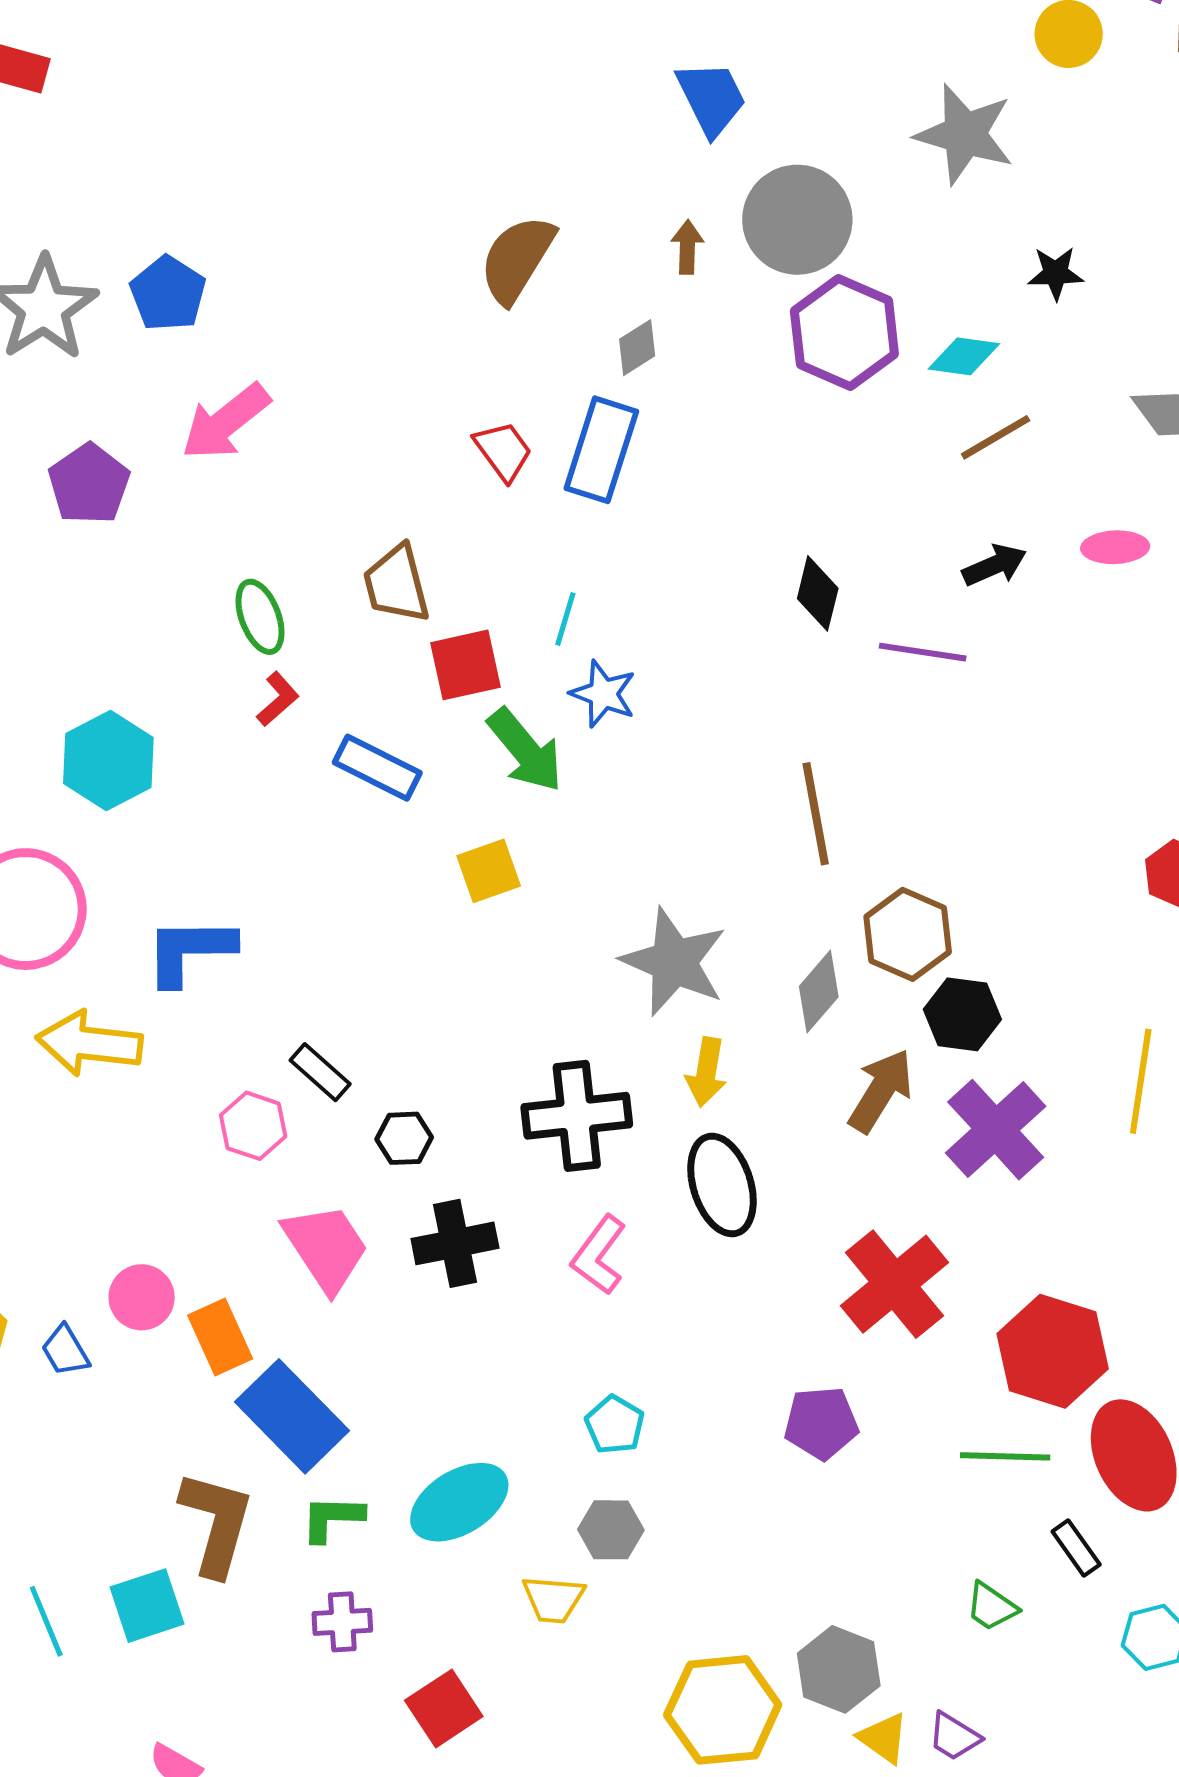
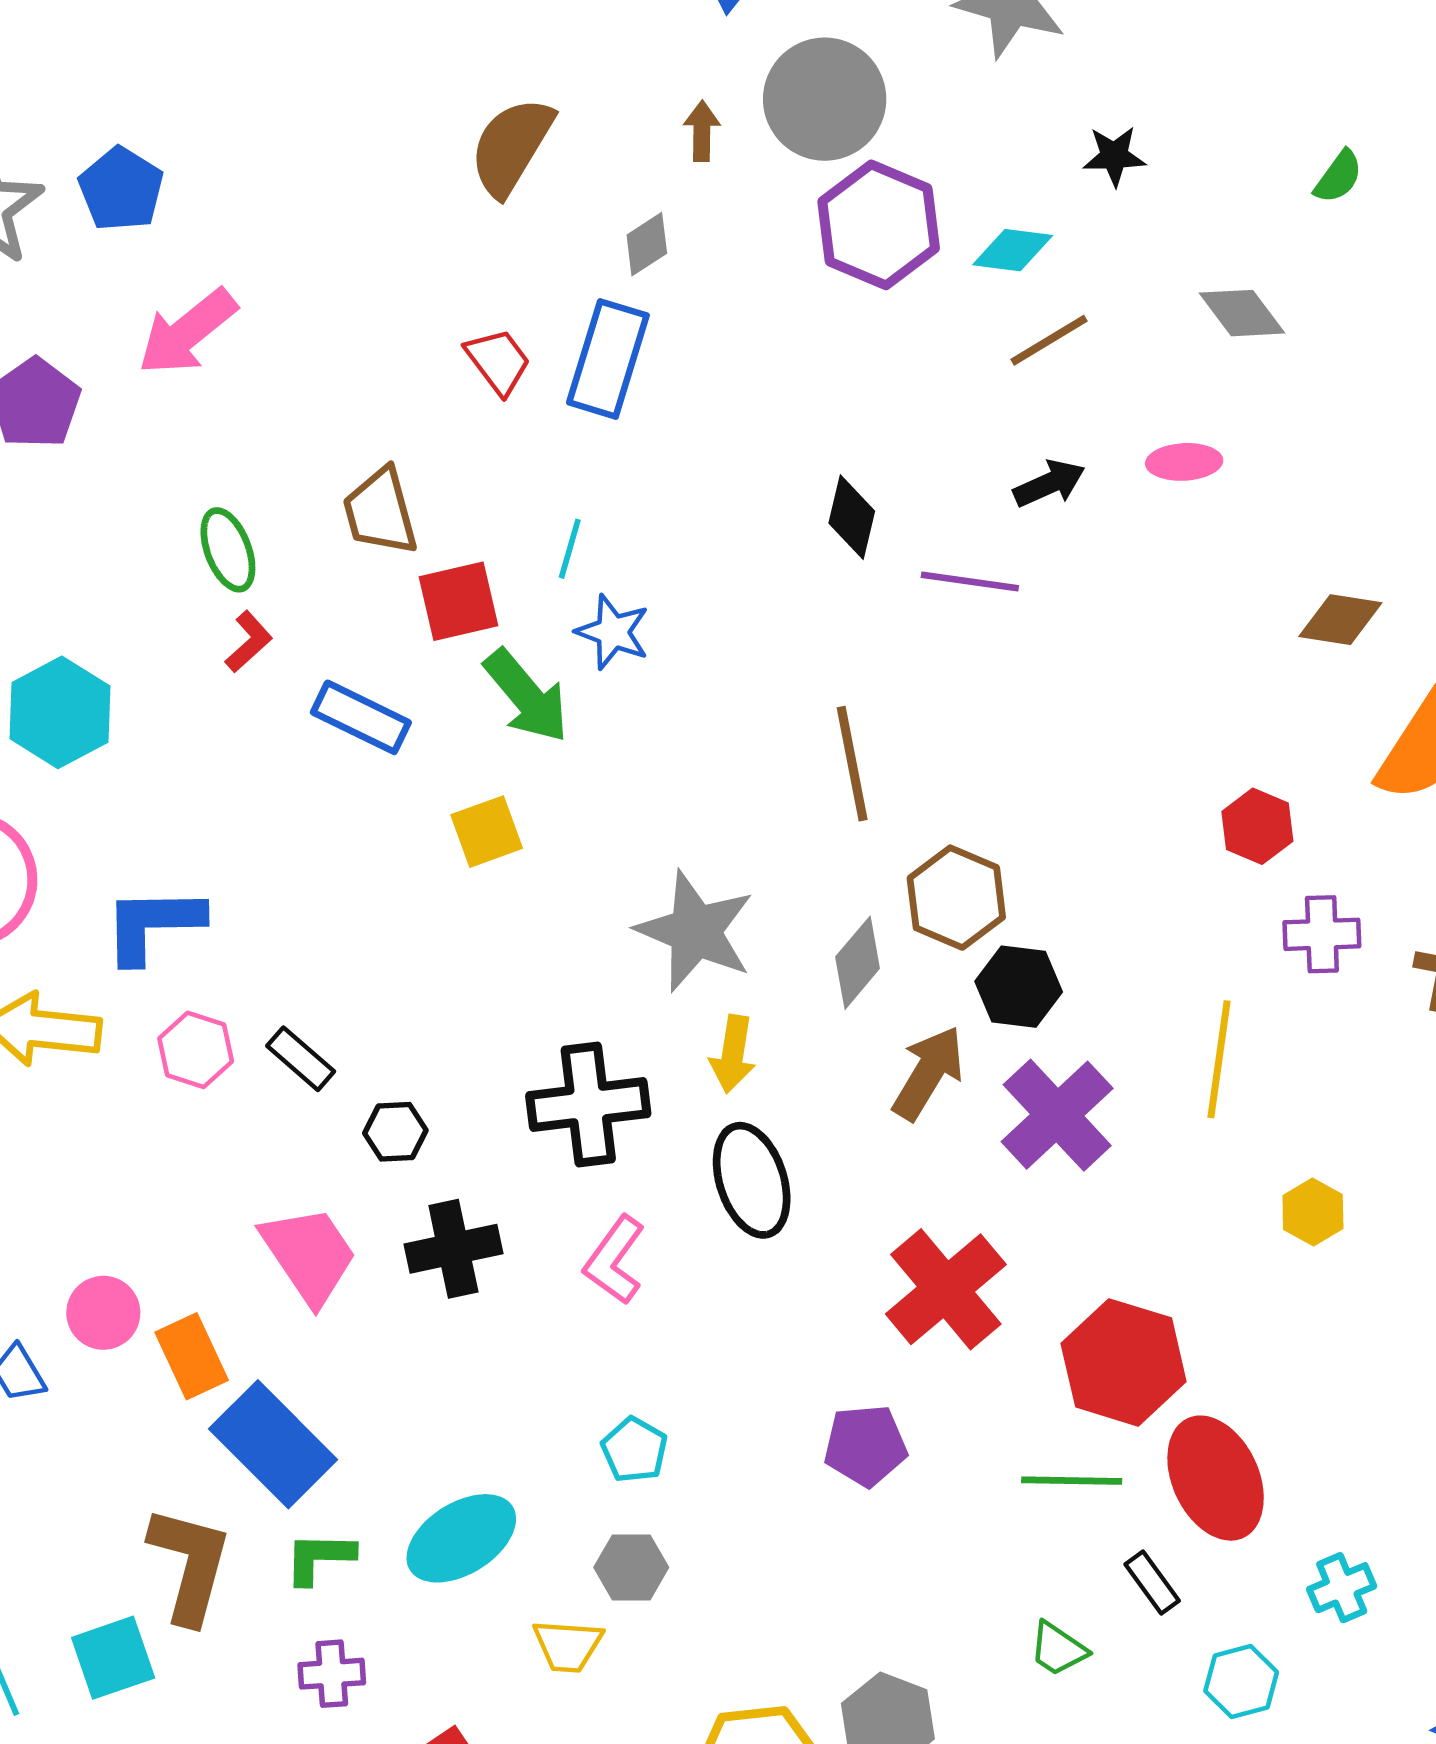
pink hexagon: (253, 1126) -> (196, 1050), moved

